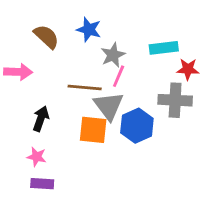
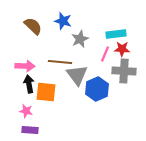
red star: (188, 69) -> (122, 49), moved
pink arrow: (18, 72) -> (25, 66), moved
pink line: (119, 76) -> (105, 54), moved
black arrow: (41, 119) -> (29, 84), turned -30
orange square: (93, 130) -> (46, 92), moved

